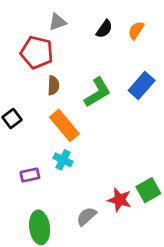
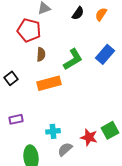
orange rectangle: (64, 125) -> (49, 83), turned -65
cyan cross: (63, 160) -> (53, 131), moved, turned -32
purple rectangle: (30, 175) -> (16, 119), moved

